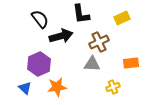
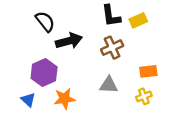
black L-shape: (81, 14) -> (111, 16), moved
gray triangle: (92, 64) -> (109, 85), moved
yellow cross: (113, 87) -> (144, 96), moved

